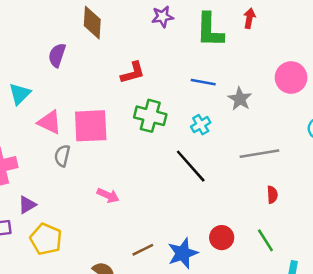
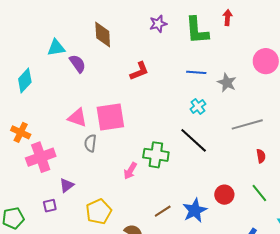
purple semicircle: (57, 55) -> (78, 64), turned 132
cyan triangle: (20, 94) -> (56, 48), moved, turned 42
green cross: (150, 116) -> (156, 155), moved
pink arrow: (108, 195) -> (130, 171), turned 102
yellow pentagon: (46, 239) -> (99, 212), moved, turned 30

